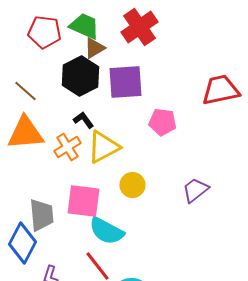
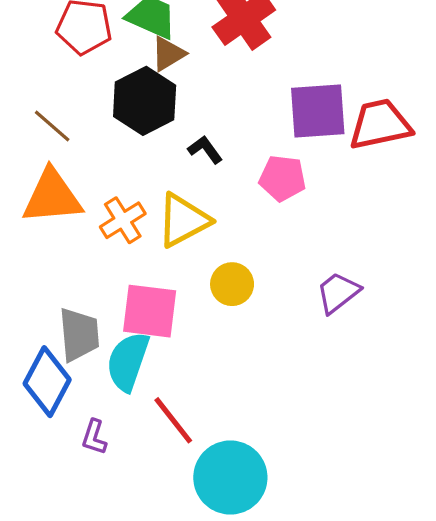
purple square: (125, 82) -> (318, 111), moved
black L-shape: (83, 120) -> (205, 150), moved
cyan semicircle: (106, 231) -> (128, 361), moved, turned 81

